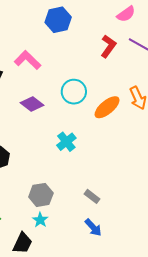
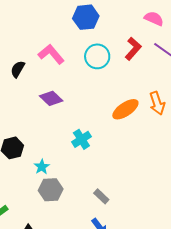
pink semicircle: (126, 14) -> (154, 19), turned -126
cyan circle: (74, 92) -> (97, 56), moved
cyan star: (40, 220) -> (42, 167), moved

